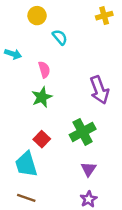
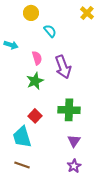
yellow cross: (104, 16) -> (87, 13), turned -32
purple arrow: (99, 90) -> (63, 67), moved
green cross: (83, 132) -> (69, 110), turned 30

